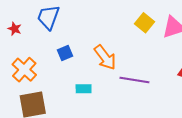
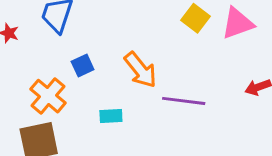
orange cross: (24, 70) -> (48, 96), moved

